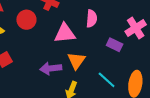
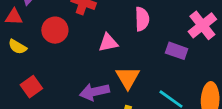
pink triangle: (65, 33) -> (108, 43), size x0.7

